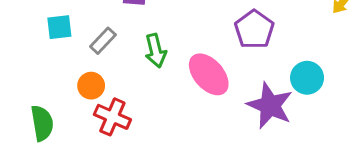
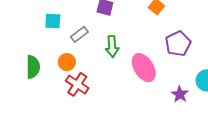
purple star: (270, 105) -> (180, 94), size x0.6
green semicircle: (42, 123) -> (33, 67), moved

